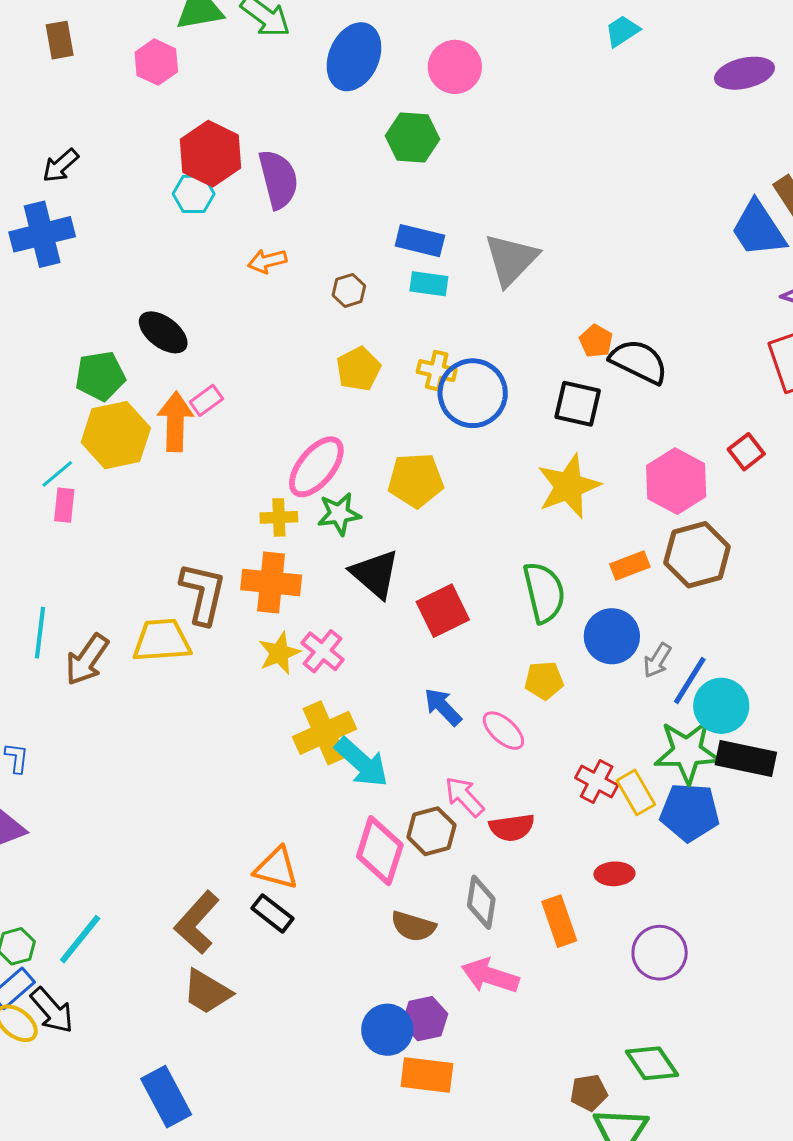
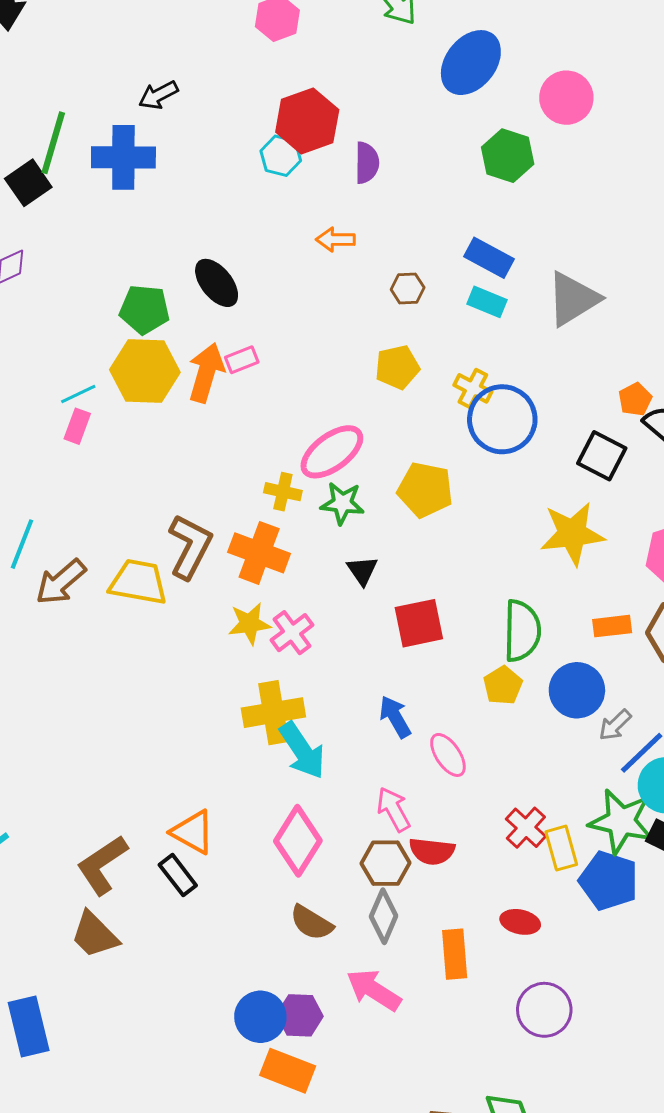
purple semicircle: (278, 179) -> (367, 163), size x0.7
black triangle: (375, 574) -> (362, 571), size x0.6
yellow pentagon: (544, 681) -> (503, 685), moved, turned 30
brown hexagon: (431, 831) -> (386, 863), moved

